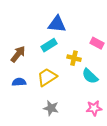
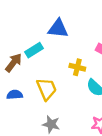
cyan rectangle: (49, 45) -> (34, 50), moved
yellow trapezoid: (47, 77) -> (47, 89), turned 100

